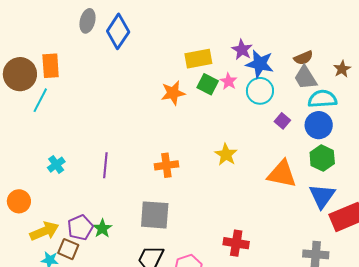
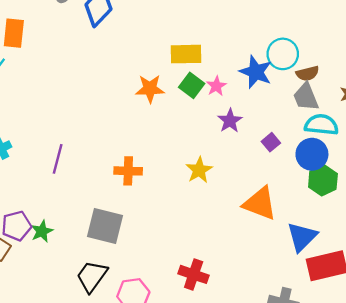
purple star: (242, 50) -> (230, 121), moved
cyan circle: (260, 91) -> (283, 54), moved
green hexagon: (322, 158) -> (323, 180), moved

